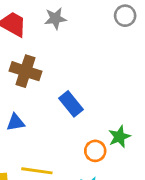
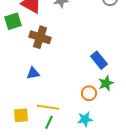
blue rectangle: (71, 104) -> (99, 60), moved

